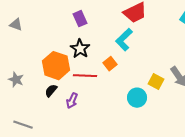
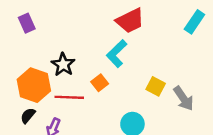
purple rectangle: (80, 19) -> (27, 23), moved
yellow square: (156, 82) -> (156, 86), moved

